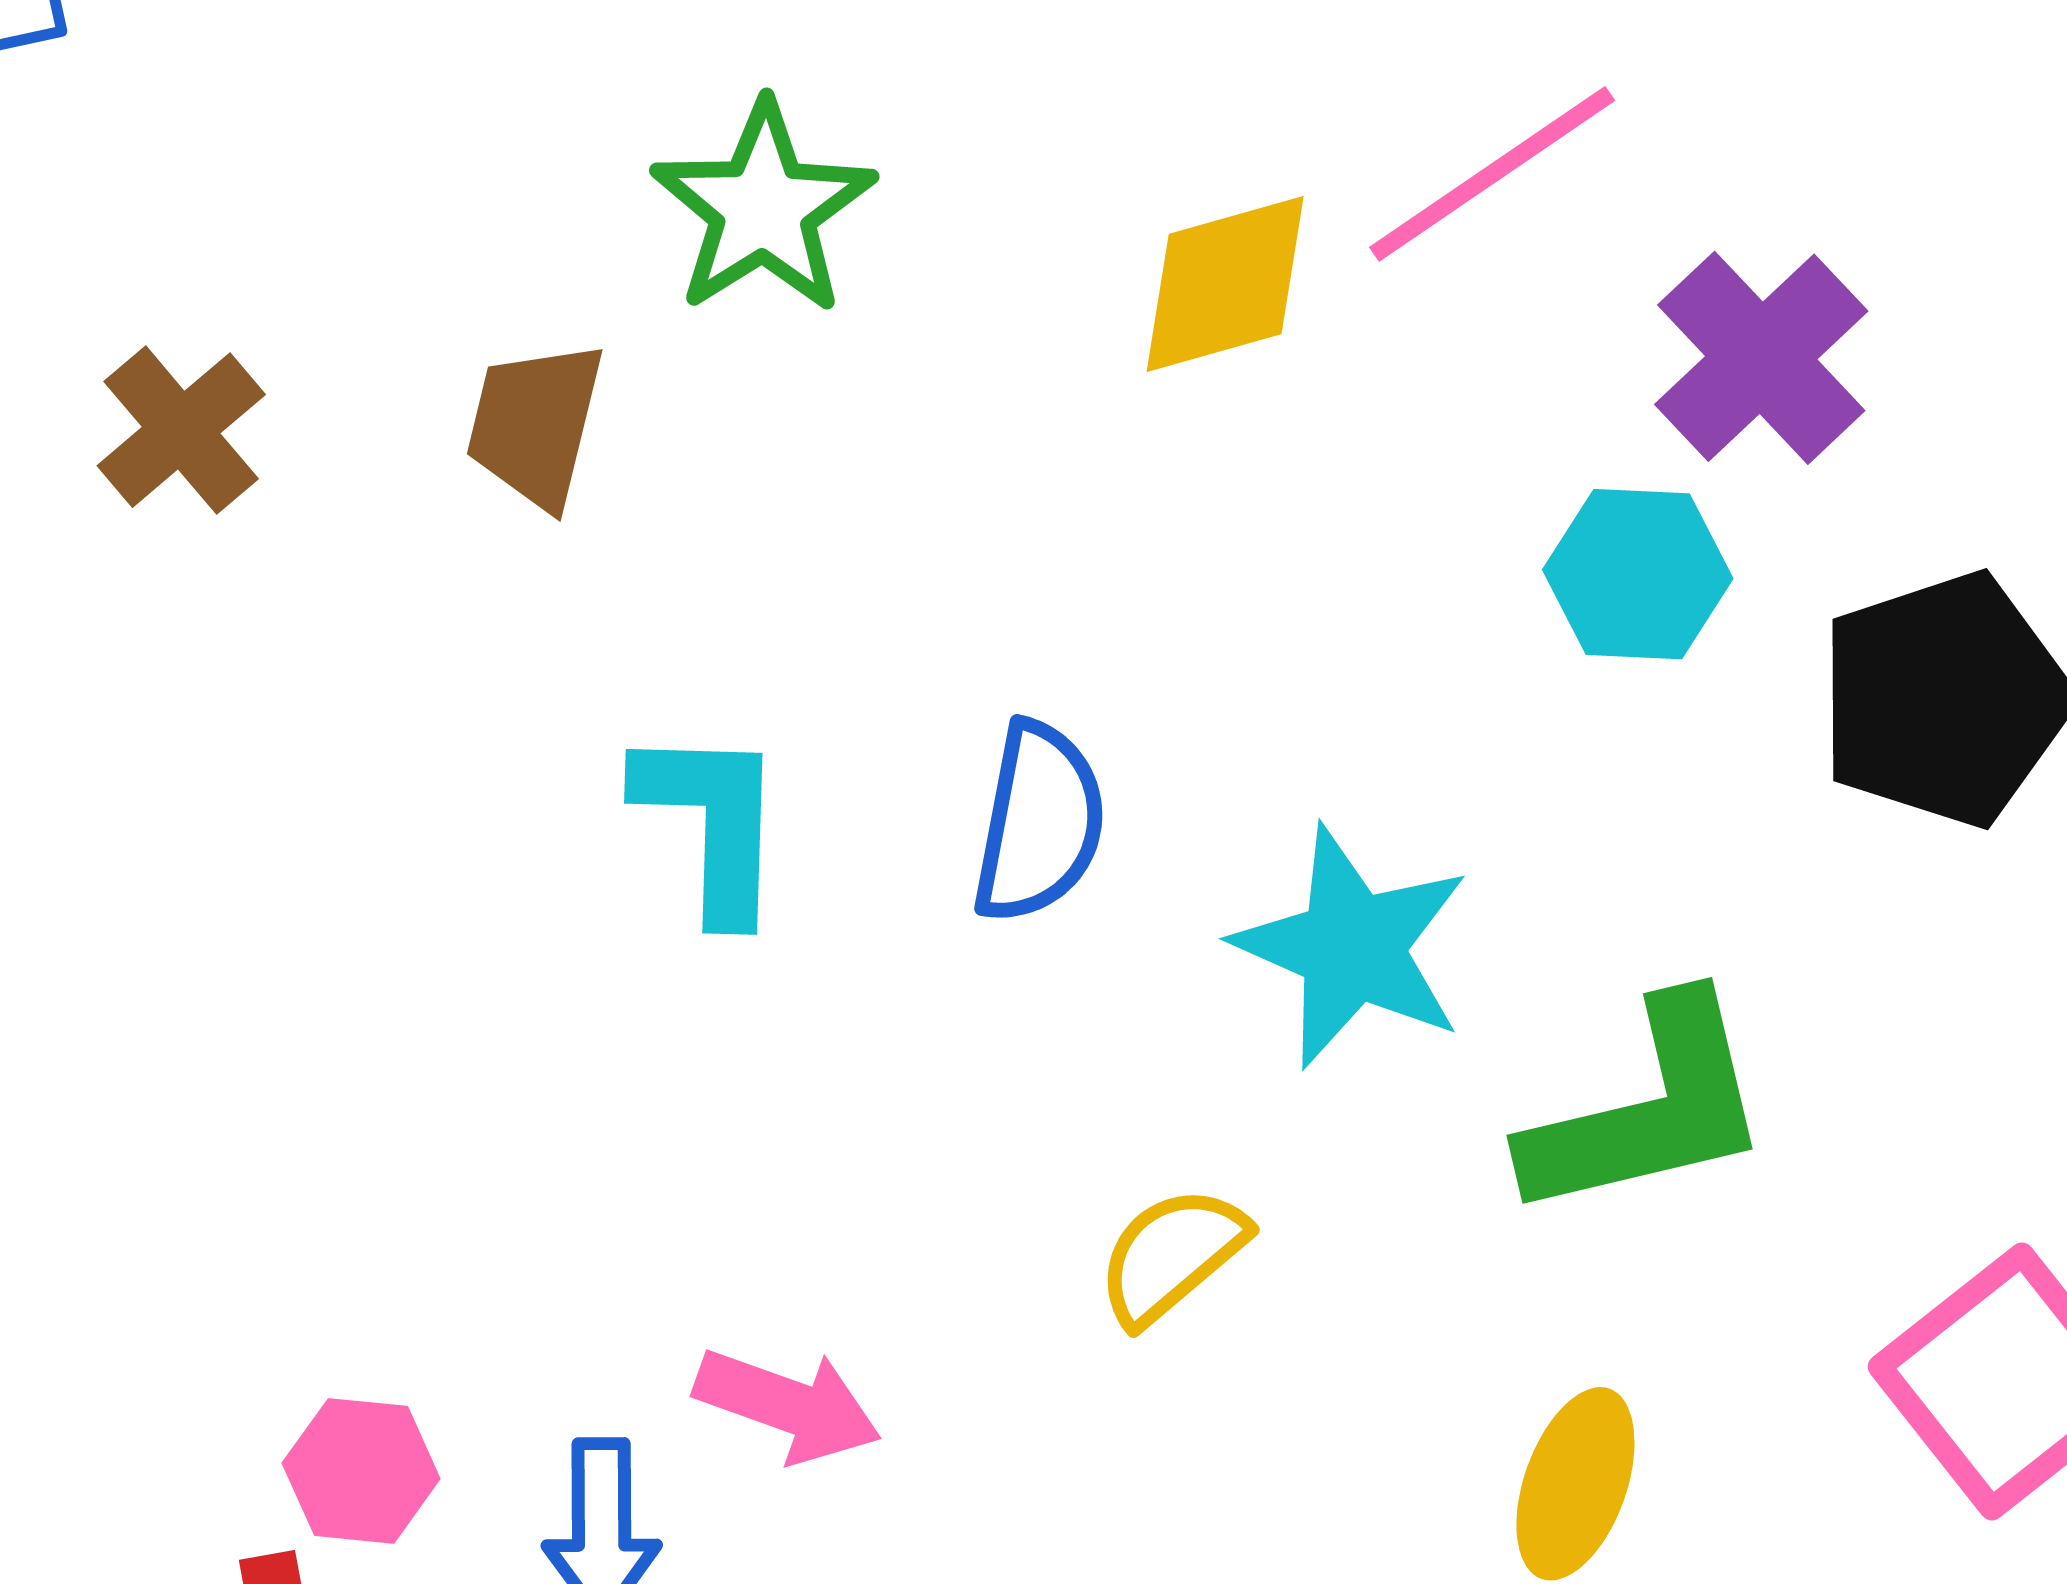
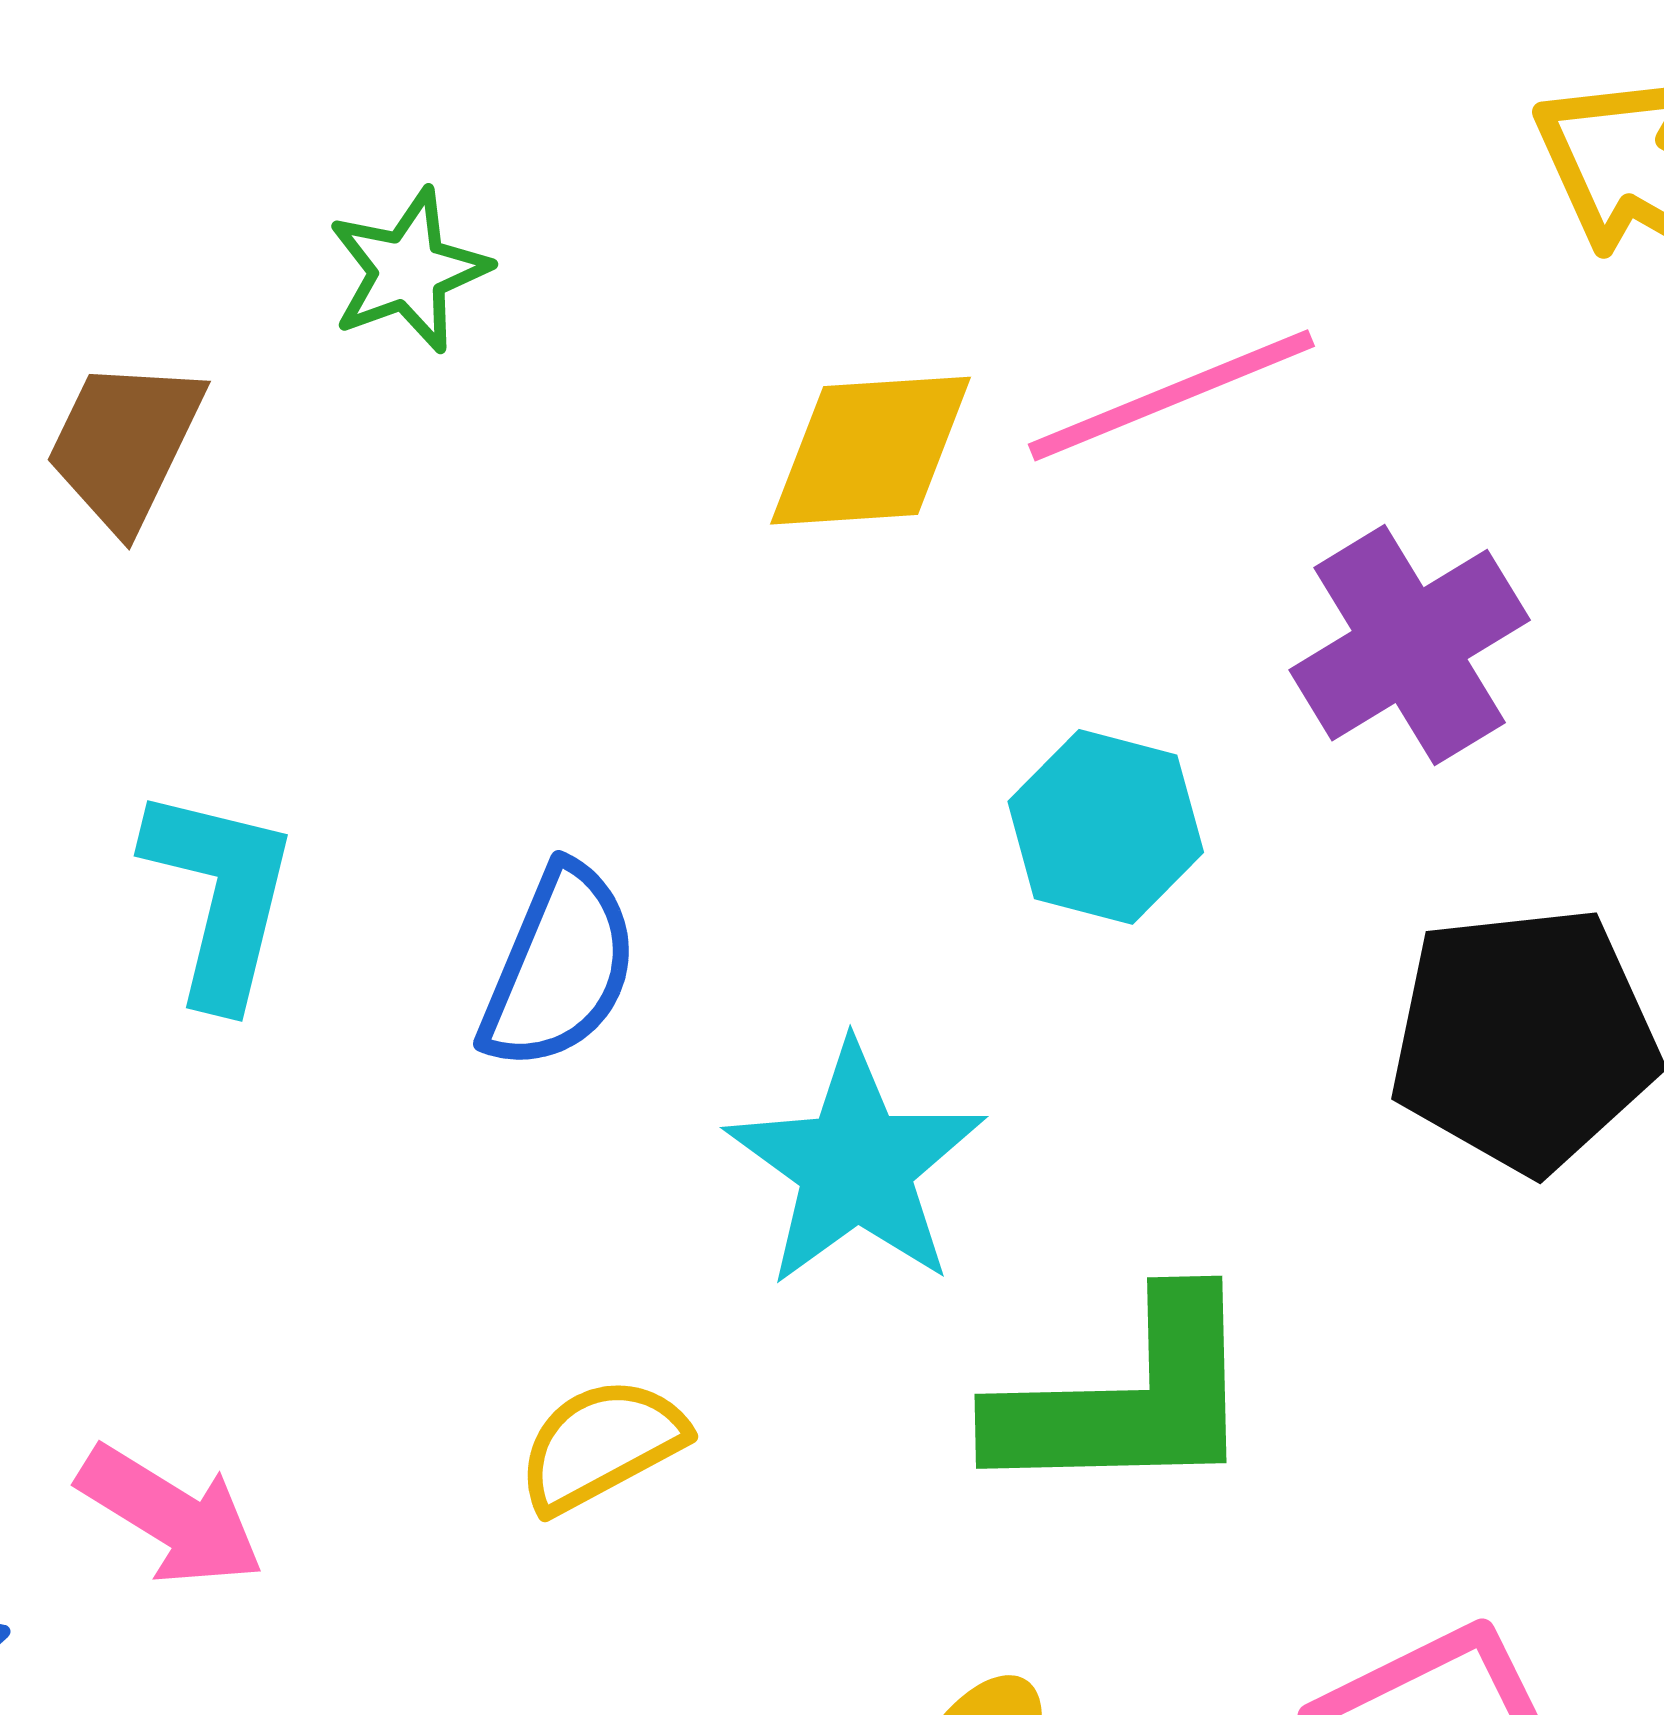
green star: (763, 208) -> (409, 271), size x0.7
cyan hexagon: (1638, 574) -> (1106, 827), moved

